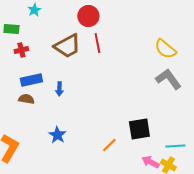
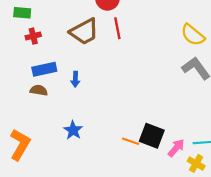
black square: (139, 129) -> (152, 136), moved, turned 30
orange line: (109, 145) -> (131, 141), turned 63
pink arrow: (150, 162) -> (176, 148), moved, turned 102

